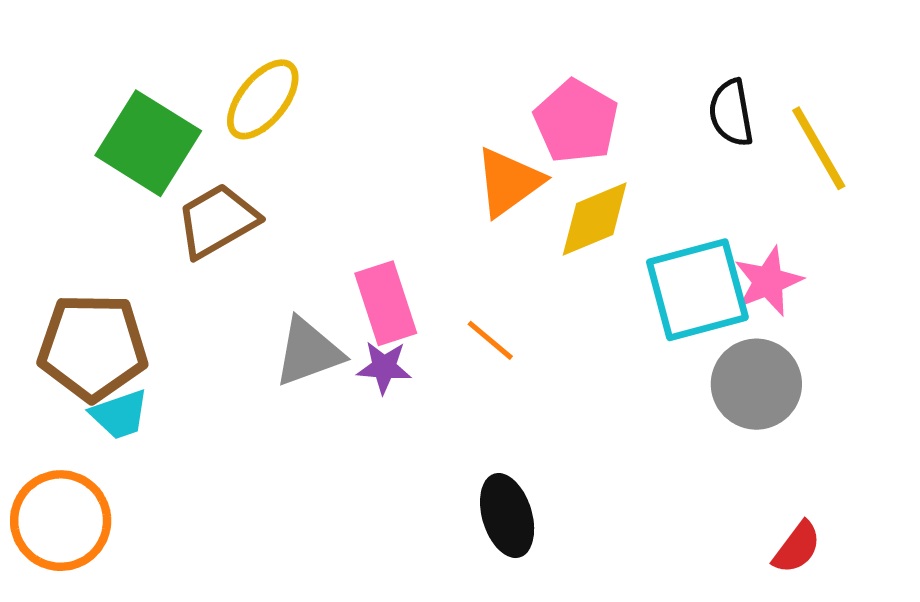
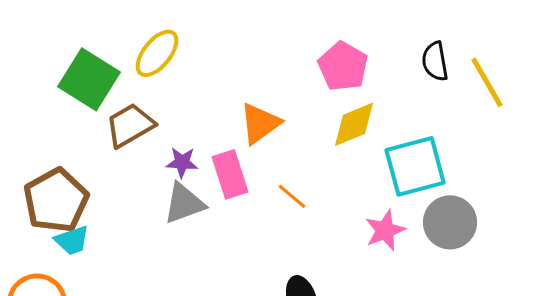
orange triangle: (509, 182) -> (260, 123), moved
pink star: (768, 281) -> (385, 230), moved
brown pentagon: (93, 347) -> (56, 200), turned -30
purple star: (384, 367) -> (182, 162), moved

